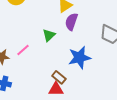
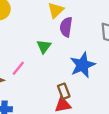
brown rectangle: (59, 77) -> (64, 91), turned 40

